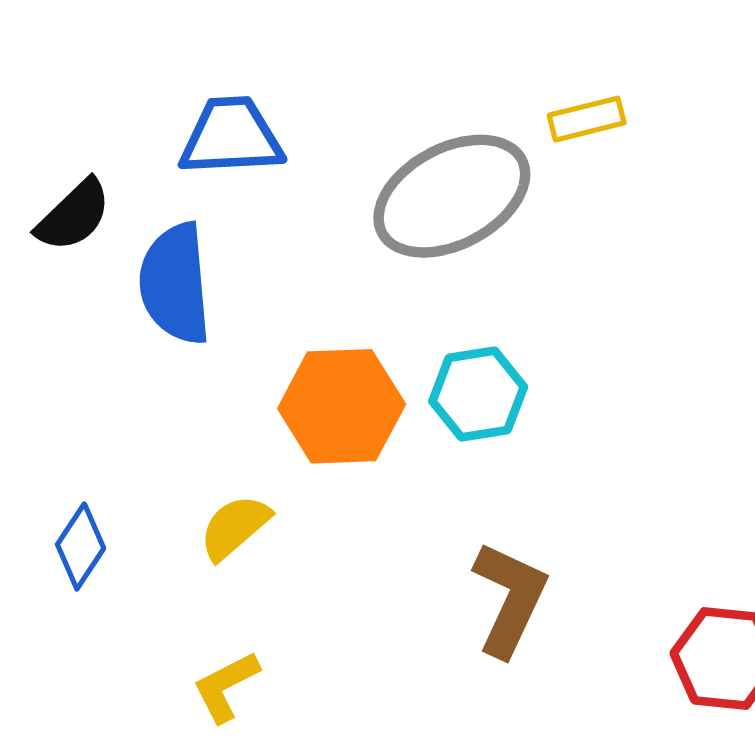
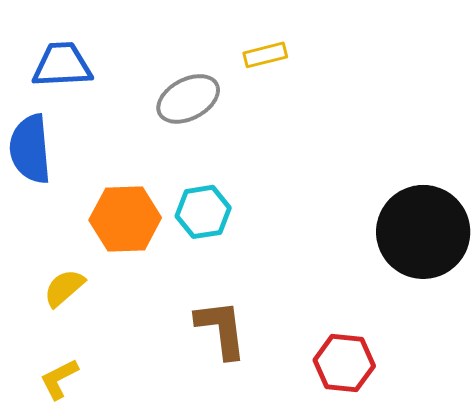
gray ellipse: (452, 196) -> (188, 99), size x0.7
brown L-shape: (510, 599) -> (221, 329), turned -32

